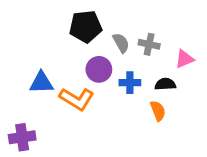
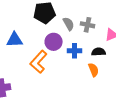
blue triangle: (41, 83) -> (15, 40), moved
orange L-shape: (77, 99) -> (39, 62), turned 100

